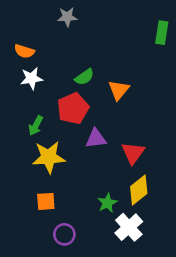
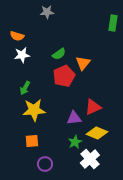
red pentagon: (73, 108) -> (64, 76), moved
purple triangle: (96, 139) -> (74, 118), moved
red triangle: (133, 153) -> (93, 107), turned 30
yellow diamond: (139, 190) -> (97, 133), turned 60

